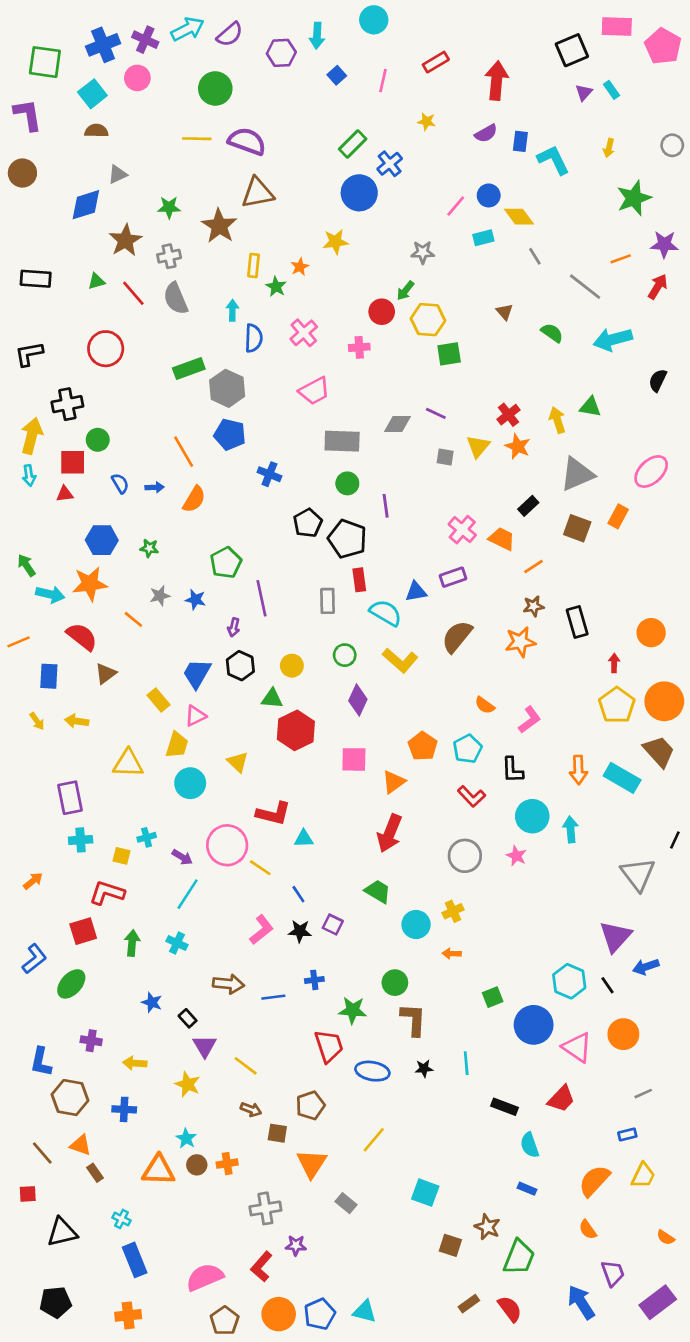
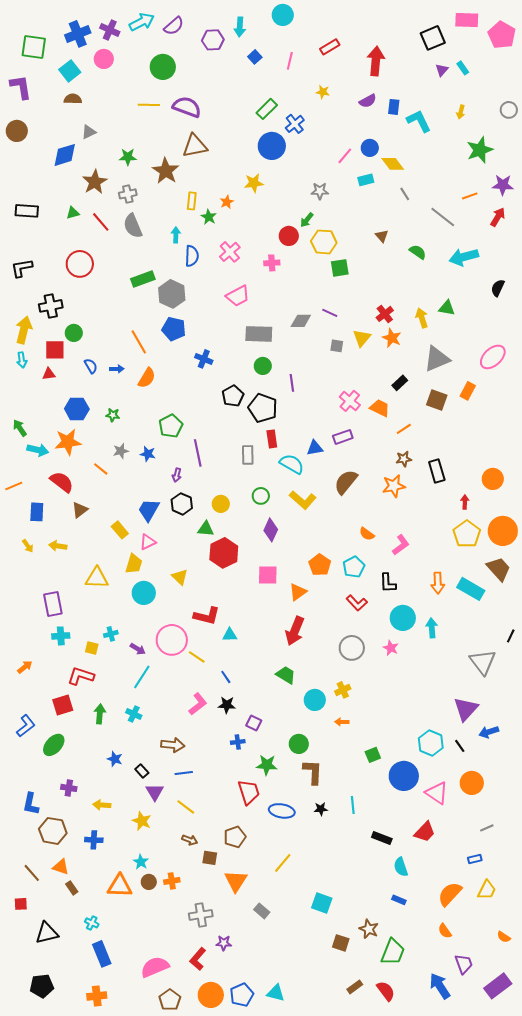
purple square: (333, 924) -> (254, 723), moved
blue line: (273, 997) -> (184, 773), moved

